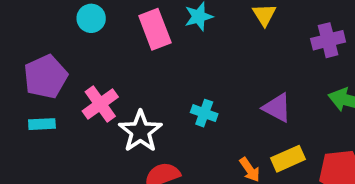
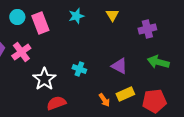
pink rectangle: (155, 29) -> (40, 23), moved
pink cross: (100, 104) -> (21, 52), moved

